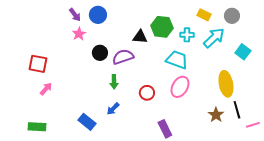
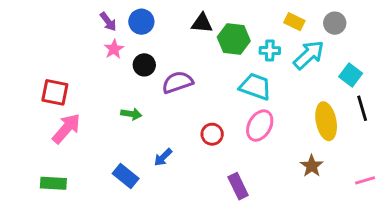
black triangle: (140, 37) -> (202, 23), moved
black circle: (100, 53) -> (144, 65), moved
green arrow: (114, 82) -> (131, 114), moved, turned -80
pink arrow: (46, 89) -> (66, 128), size x1.6
black line: (237, 110) -> (362, 108), moved

